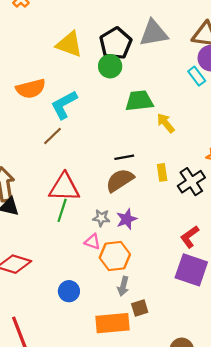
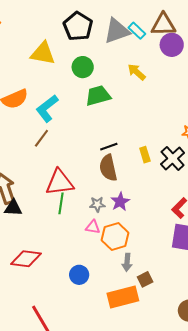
black pentagon: (116, 43) -> (78, 26), moved
cyan rectangle: (197, 76) -> (137, 31), moved
green trapezoid: (139, 101) -> (98, 96), moved
yellow arrow: (166, 123) -> (137, 72), moved
brown semicircle: (120, 180) -> (108, 168), turned -60

